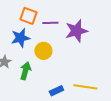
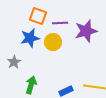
yellow circle: (43, 51) -> (53, 42), moved
green arrow: (25, 71) -> (31, 85), moved

